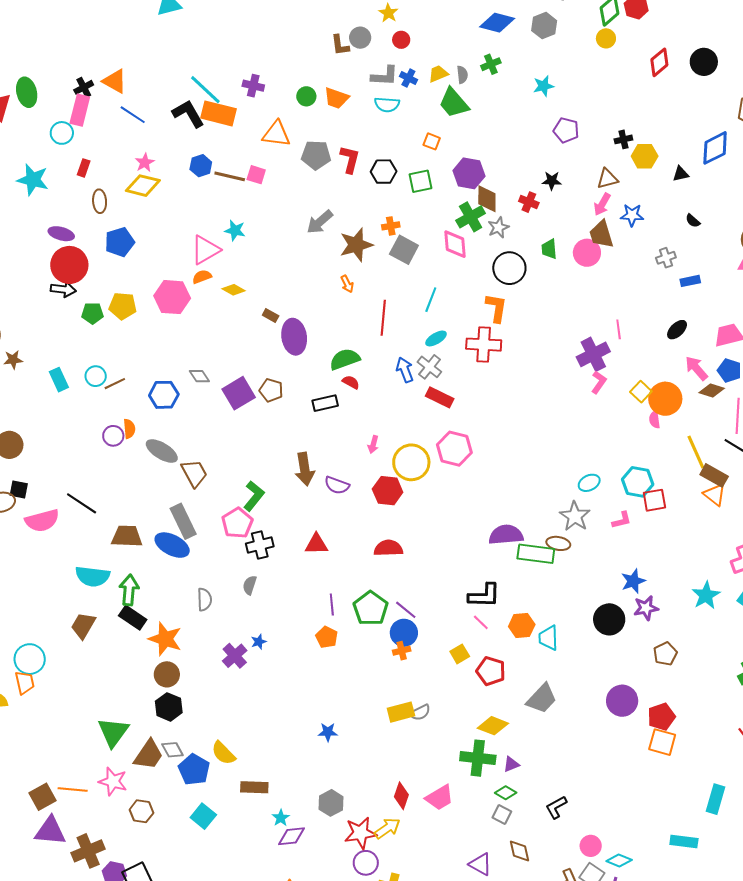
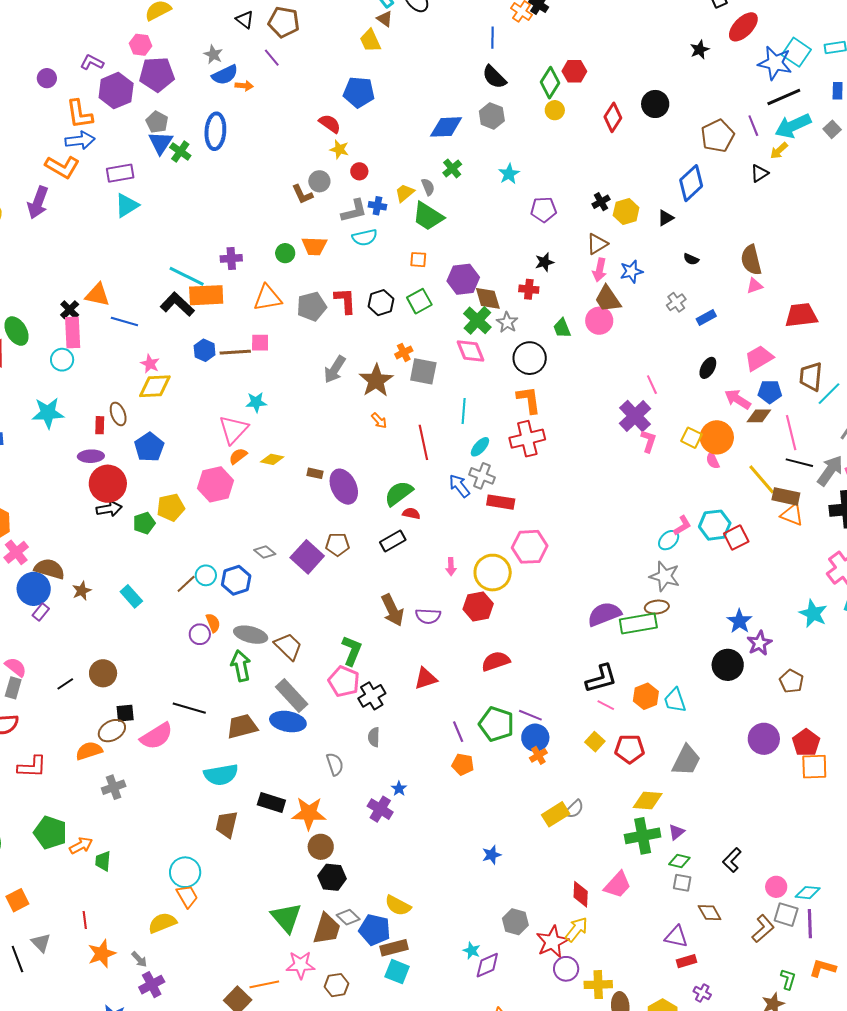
red rectangle: (84, 168) -> (100, 425), moved
cyan circle: (96, 376) -> (206, 575), moved
pink L-shape: (622, 520) -> (682, 526), moved
green arrow: (129, 590) -> (241, 666), moved
brown rectangle: (254, 787) -> (394, 948), moved

